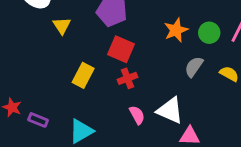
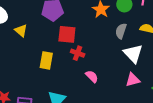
red cross: (128, 78) -> (78, 53), turned -32
white triangle: (170, 110) -> (133, 54), moved, turned 40

